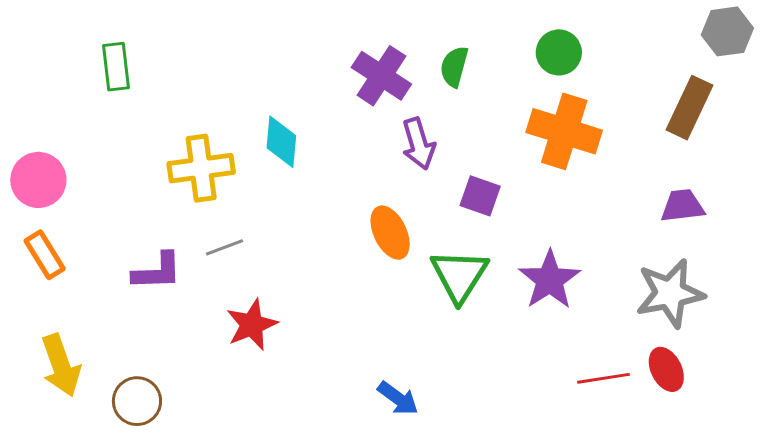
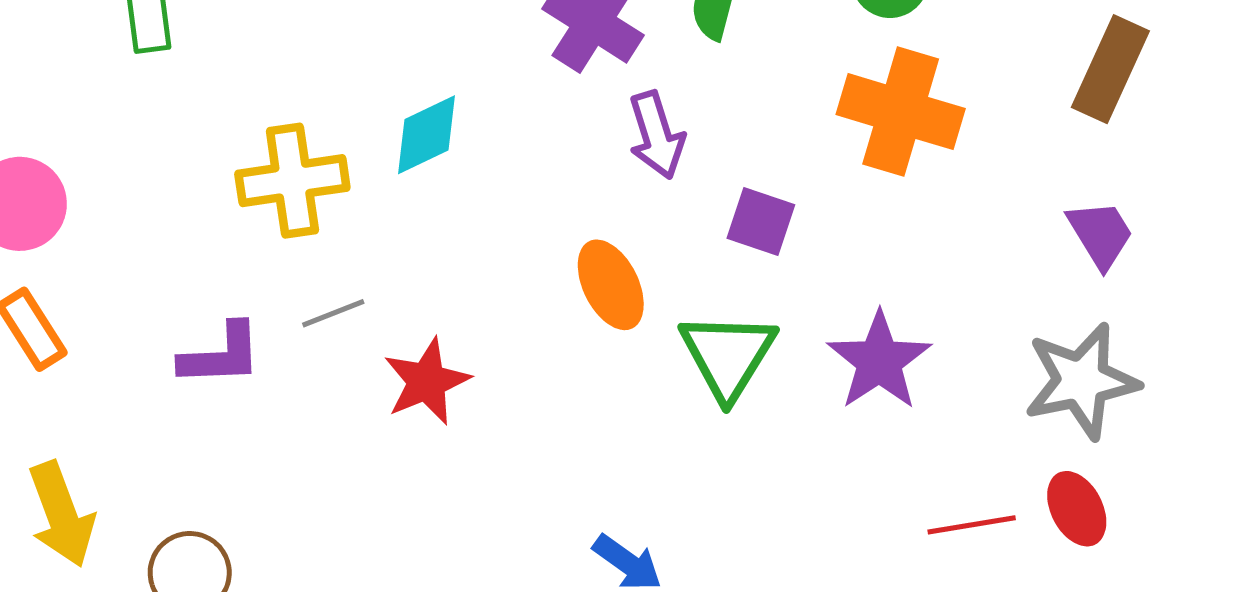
cyan diamond: (281, 142) -> (427, 135), turned 60
purple trapezoid: (682, 206) -> (1100, 234), turned 66
red star: (252, 325) -> (427, 382), moved

